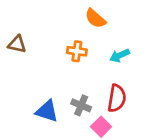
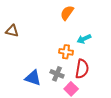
orange semicircle: (95, 19) -> (67, 13), turned 84
orange cross: (77, 51) -> (66, 52), moved

